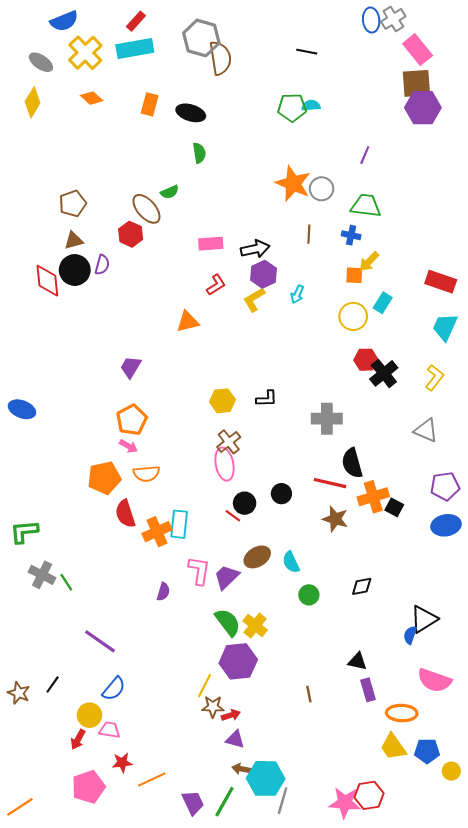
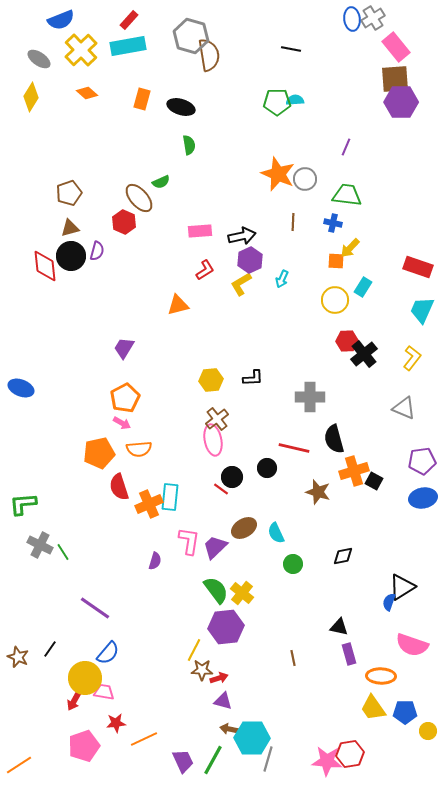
red line: (330, 483) -> (294, 448), moved
yellow circle: (89, 715) -> (85, 678), size x1.4

